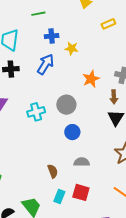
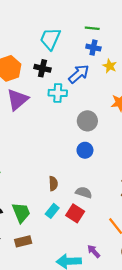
green line: (38, 14) -> (92, 28), moved
cyan cross: (36, 112) -> (58, 93), moved
gray semicircle: (82, 162) -> (84, 192), moved

